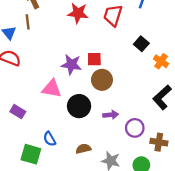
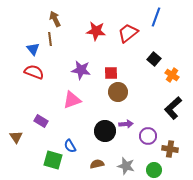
red trapezoid: (113, 15) -> (128, 33), turned 35
purple star: (71, 65) -> (81, 70), moved
pink triangle: (52, 89) -> (72, 100), turned -30
black circle: (79, 106) -> (105, 131), moved
brown semicircle: (83, 149) -> (97, 164), moved

